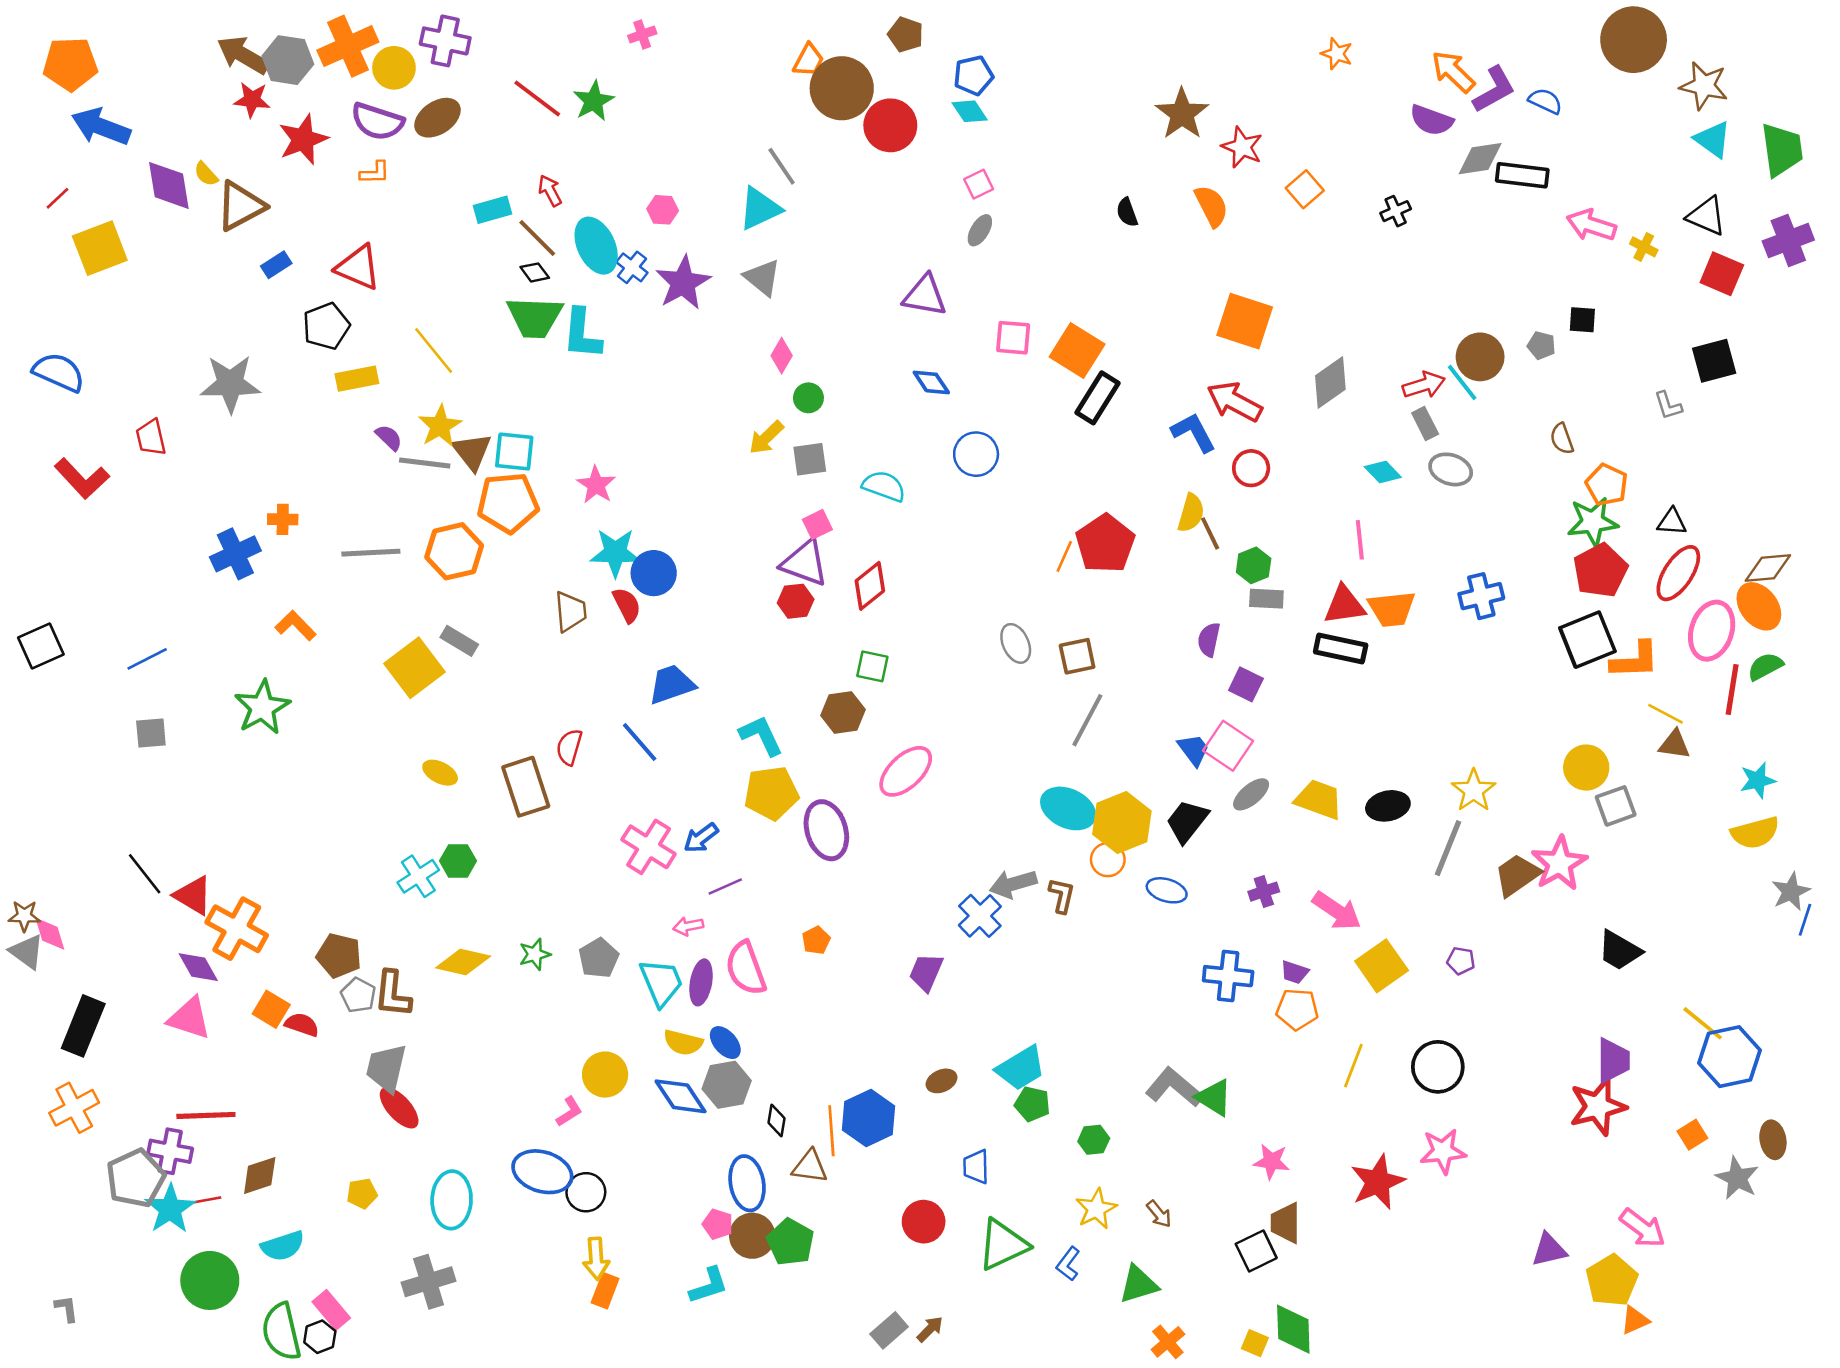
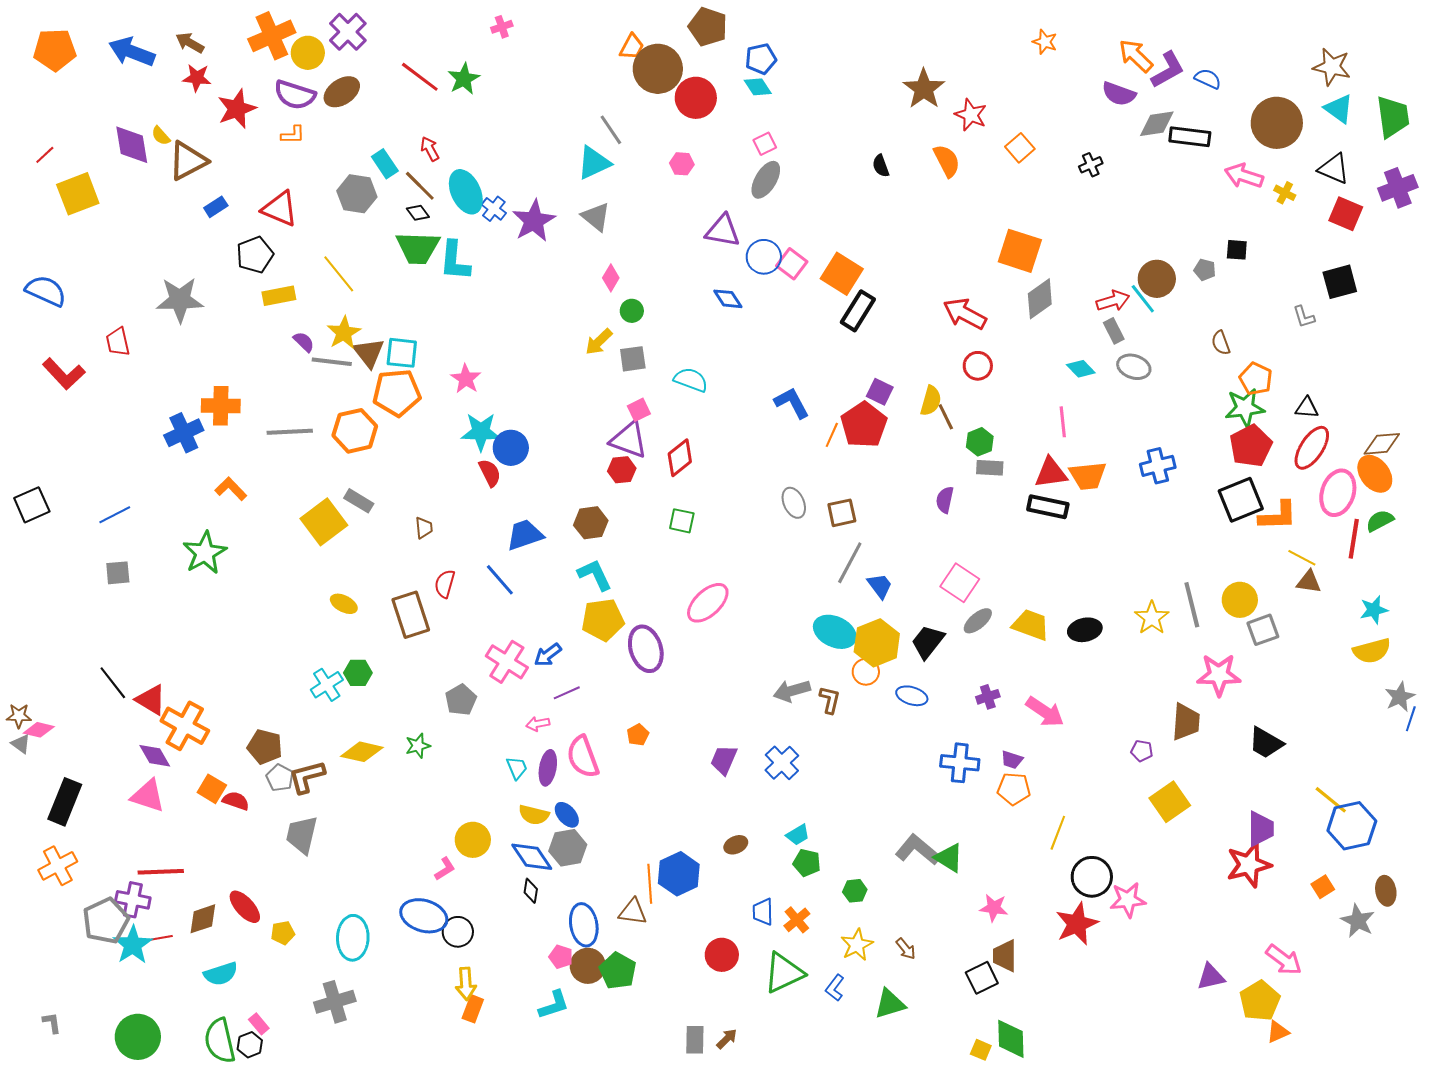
brown pentagon: (906, 35) -> (708, 27), size x1.4
brown circle: (1634, 40) -> (1277, 123), moved
purple cross: (445, 41) -> (348, 32), turned 33
brown arrow: (243, 55) -> (190, 43), size x0.7
gray hexagon: (288, 60) -> (357, 194), moved
blue arrow: (101, 127) -> (132, 52), moved
cyan rectangle: (492, 210) -> (385, 164), turned 72
pink hexagon: (663, 210) -> (682, 164), moved
gray ellipse: (980, 230) -> (766, 180), size x1.5
orange square: (1245, 321) -> (1020, 251), moved
pink square: (1013, 338) -> (792, 264), turned 32
blue L-shape: (1193, 432) -> (792, 403), moved
blue circle: (976, 454) -> (764, 257), moved
orange cross: (283, 519) -> (221, 406), size x1.6
brown trapezoid: (571, 611) -> (424, 528), moved, size x0.7
purple square: (1246, 684) -> (880, 392), moved
brown hexagon: (843, 713) -> (591, 523), moved
blue trapezoid: (1193, 750) -> (880, 586), moved
gray line: (1448, 848) -> (1192, 605), moved, turned -36
pink star: (1559, 863) -> (1219, 675), turned 30
brown trapezoid: (1517, 875) -> (1186, 722), moved, turned 129
blue cross: (980, 916) -> (782, 763), moved
pink diamond: (50, 934) -> (39, 730), turned -60
gray triangle: (27, 952) -> (21, 744), size x0.7
gray pentagon: (599, 958) -> (461, 700), moved
yellow square: (1382, 966) -> (1170, 802), moved
cyan trapezoid: (661, 982) -> (517, 768), size x0.6
brown L-shape: (393, 994) -> (307, 777), turned 69
black circle: (1438, 1067) -> (1092, 877), moved
cyan trapezoid: (1021, 1068) -> (798, 835), size x0.6
red ellipse: (399, 1108) -> (245, 907), moved
black diamond: (776, 1121) -> (531, 891), moved
green circle: (210, 1280) -> (138, 1037), moved
pink rectangle: (331, 1310) -> (259, 1024), size x0.7
gray rectangle: (889, 1330) -> (695, 1040), turned -48
orange cross: (1168, 1342) -> (797, 920), moved

